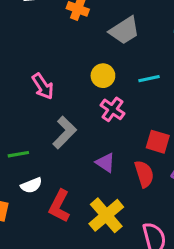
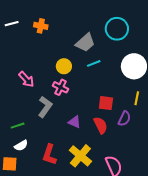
gray trapezoid: (124, 30) -> (85, 43), moved
pink cross: (112, 109) -> (61, 87), moved
white semicircle: (31, 185) -> (21, 145), moved

